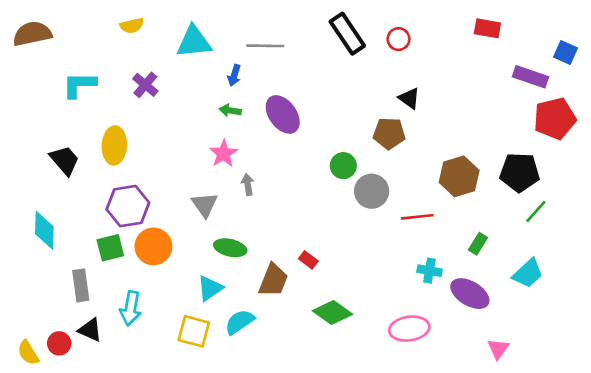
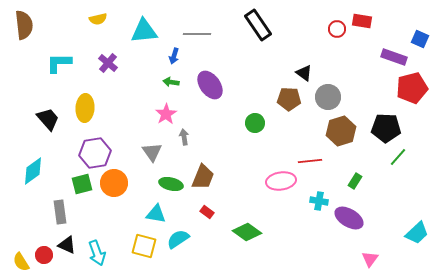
brown semicircle: (32, 34) -> (24, 25), turned 96
red circle: (399, 39) -> (337, 29), moved
gray circle: (372, 191) -> (328, 97), moved
cyan diamond: (44, 230) -> (33, 171), turned 52
red rectangle: (308, 260) -> (207, 212), moved
cyan trapezoid: (528, 273) -> (417, 233), moved
brown trapezoid: (273, 280) -> (203, 177), moved
cyan triangle: (210, 288) -> (156, 214), turned 45
cyan arrow: (131, 308) -> (97, 253), moved, turned -30
pink ellipse: (409, 329) -> (281, 181), moved

